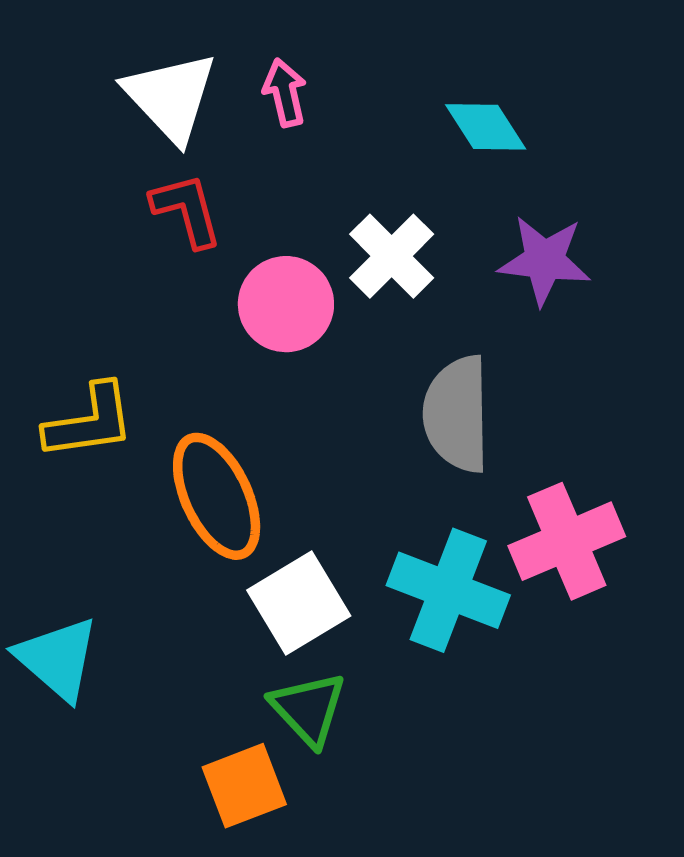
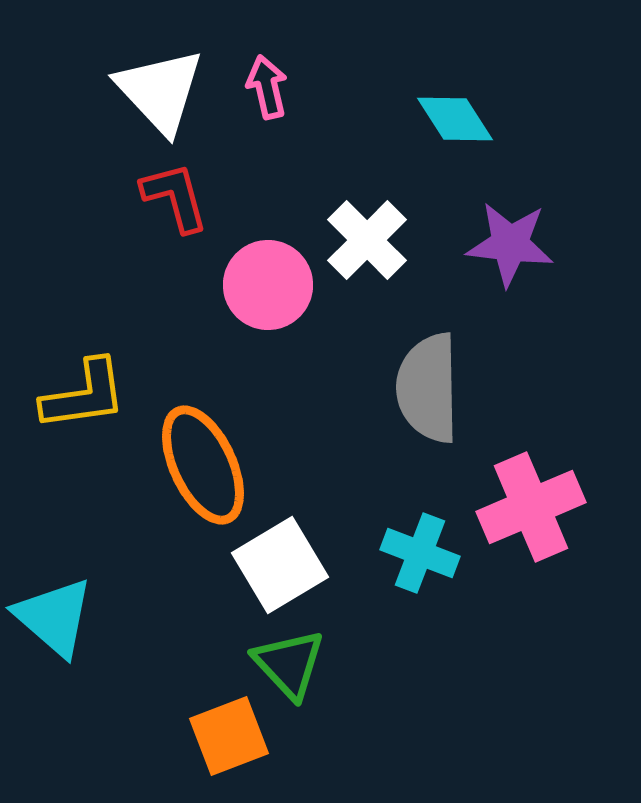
cyan cross: (448, 590) -> (420, 553), size x0.7

